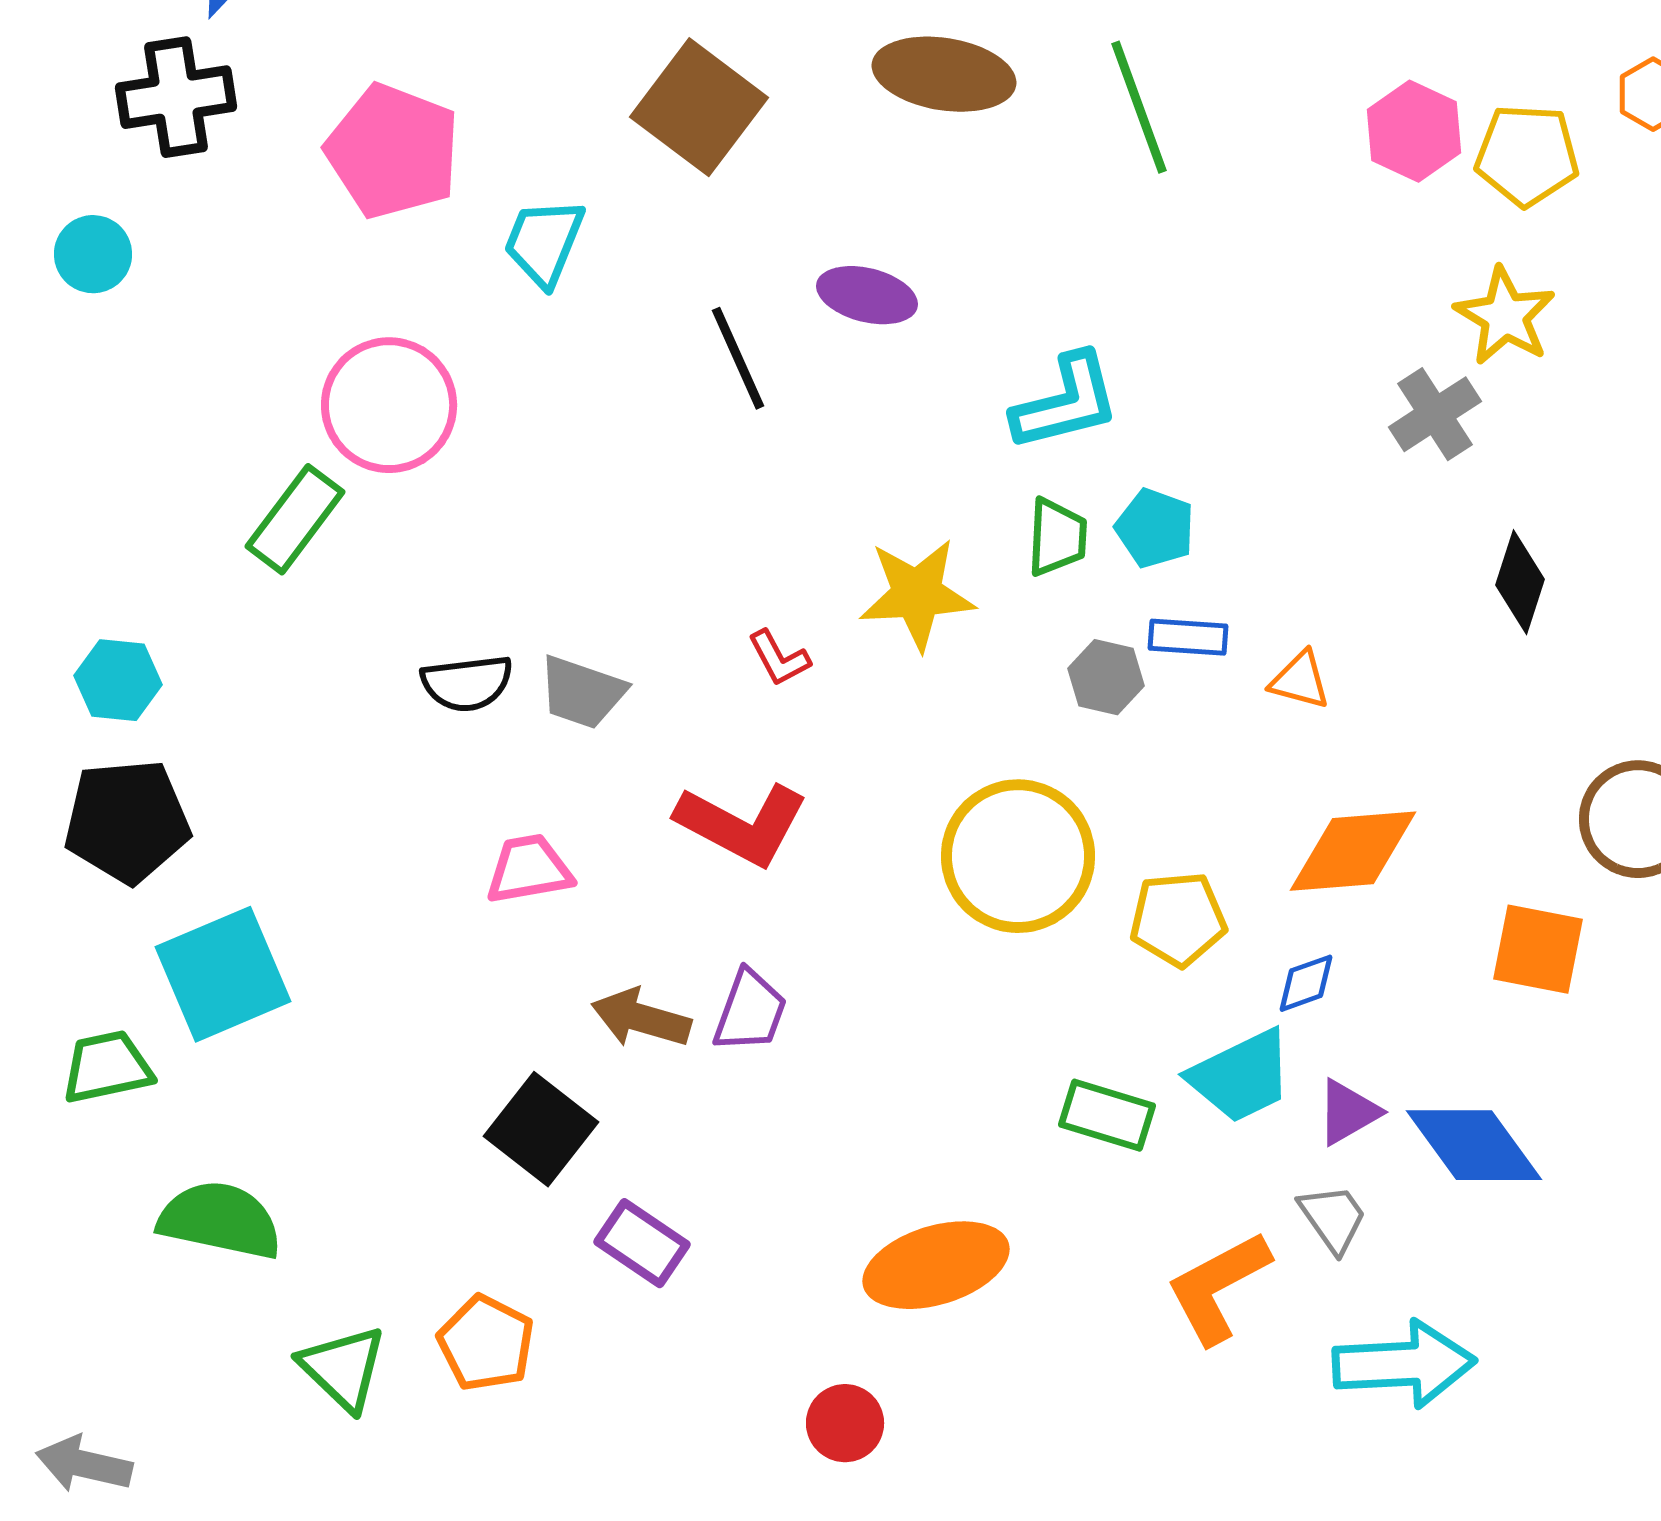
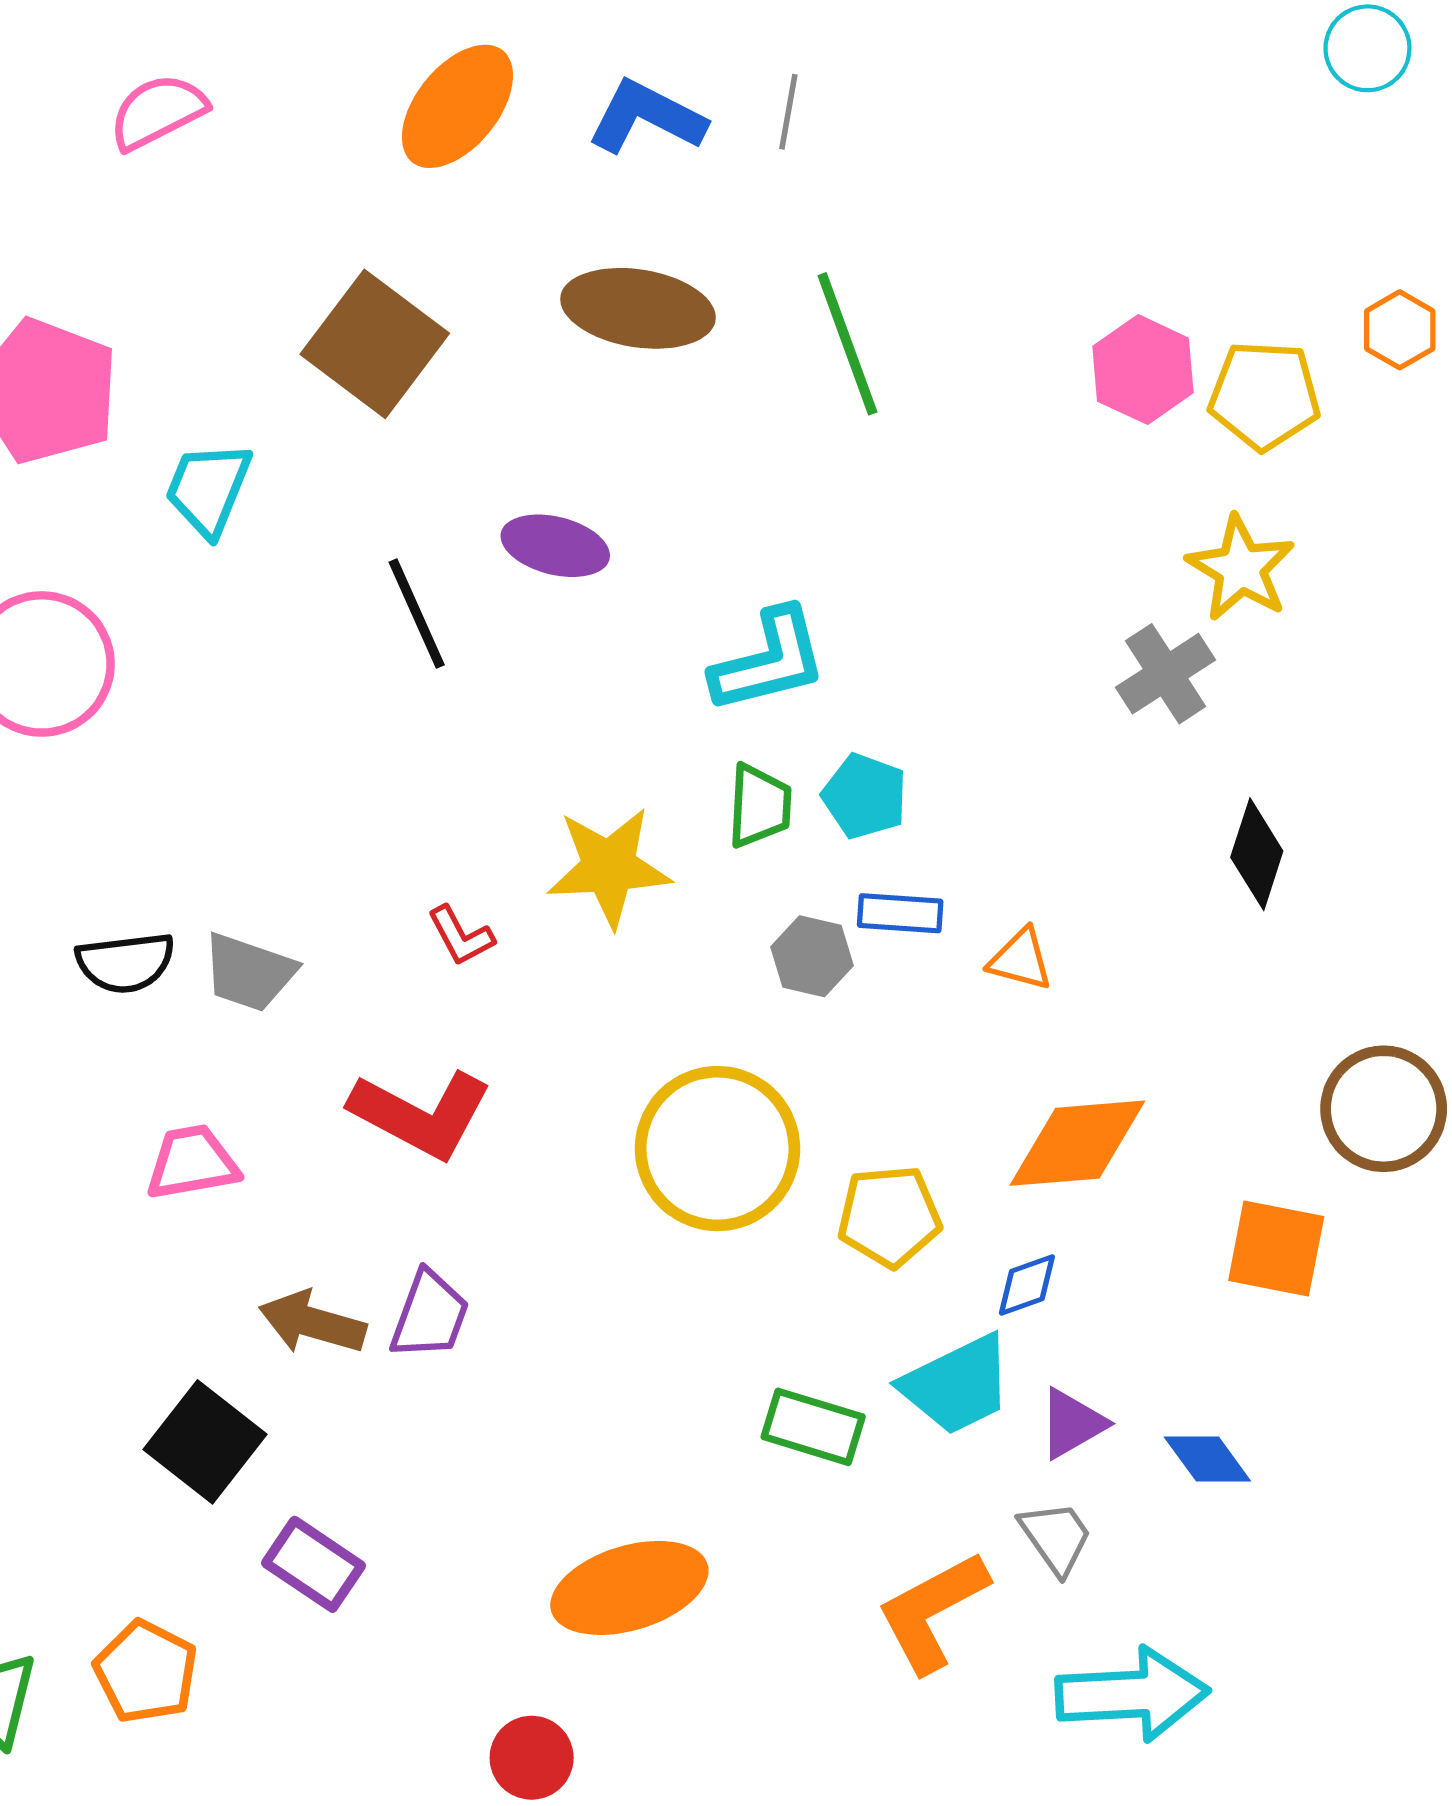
blue diamond: (1474, 1145) -> (1207, 1459), size x0.6

